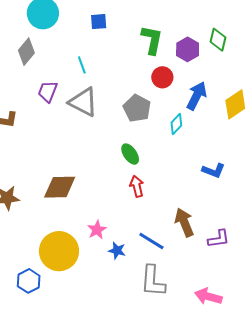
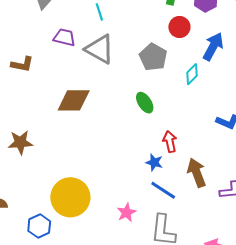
purple trapezoid: (48, 92) -> (64, 37), turned 80
red arrow: (137, 186) -> (170, 142), moved
brown diamond: (60, 187) -> (74, 100), moved
pink star: (97, 230) -> (126, 213), moved
blue star: (117, 251) -> (154, 162), moved

